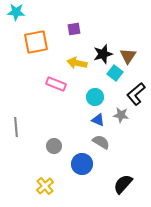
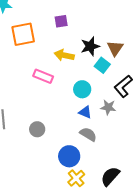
gray circle: (54, 146) -> (37, 129), moved
yellow cross: (45, 186) -> (76, 178), moved

